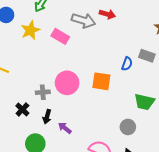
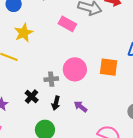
yellow star: (30, 30) -> (24, 33), moved
purple arrow: (65, 128) -> (81, 107), moved

